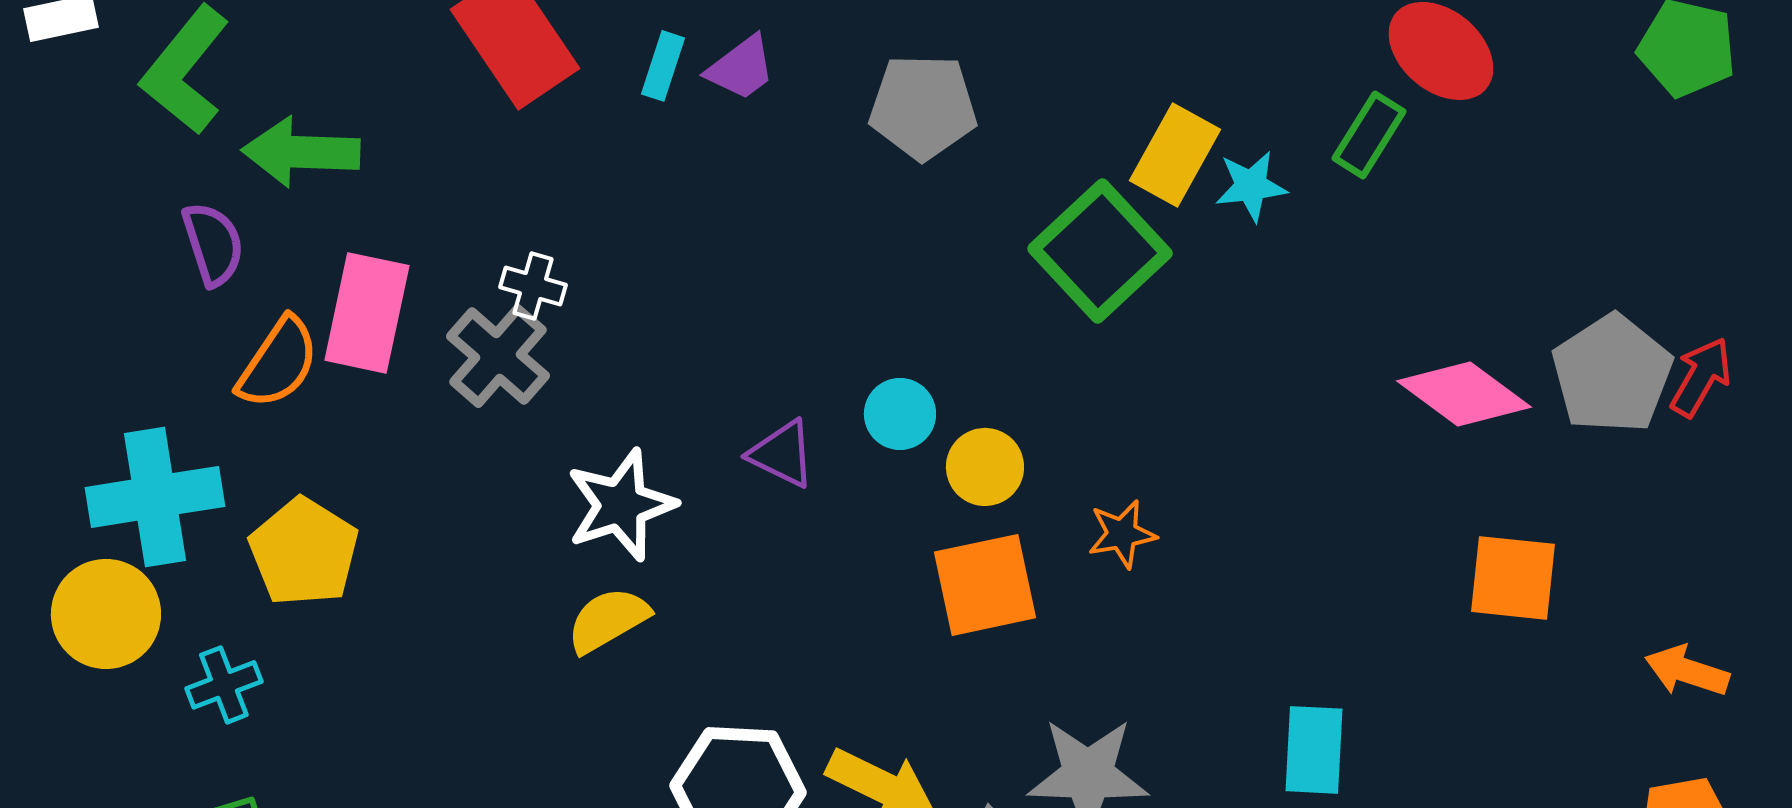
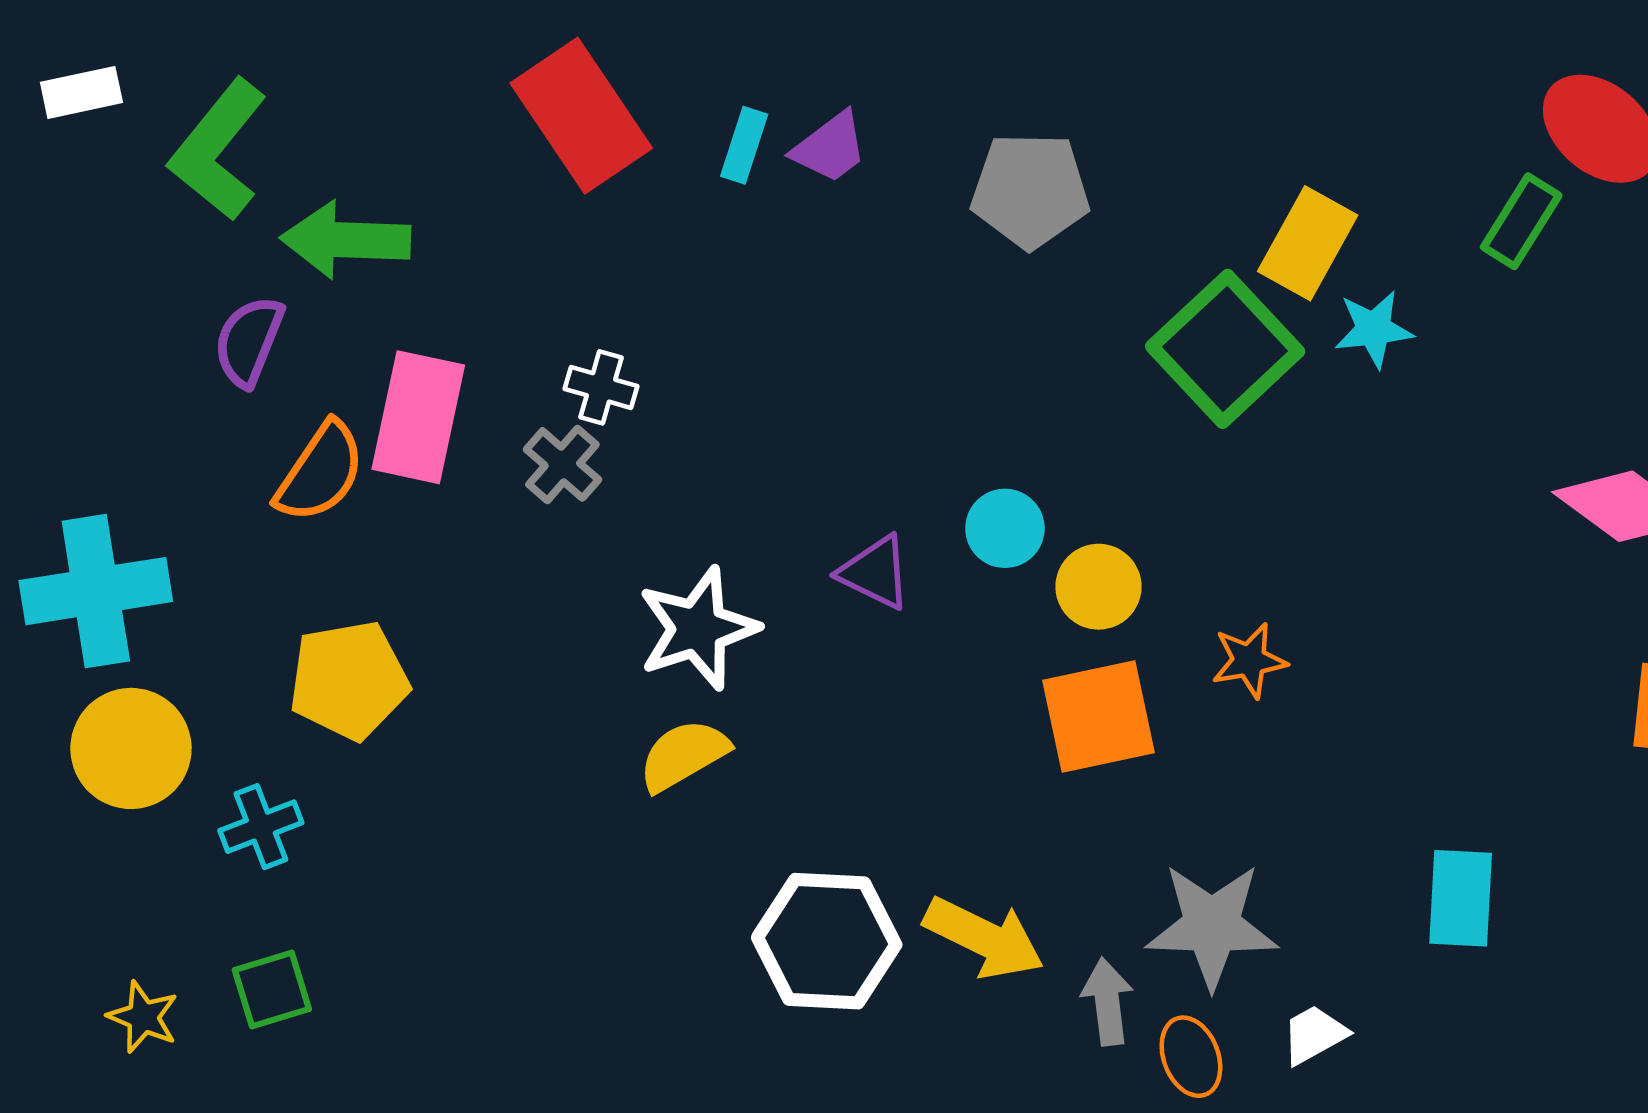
cyan star: (1251, 186) -> (1374, 329), moved
purple semicircle: (213, 244) -> (249, 341), turned -140
gray cross: (498, 356) -> (562, 464), size x0.7
cyan cross: (155, 497) -> (96, 591), moved
yellow pentagon: (304, 552) -> (349, 680), turned 30

